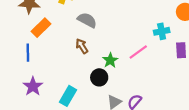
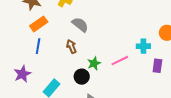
blue line: (28, 53) -> (38, 46), moved

